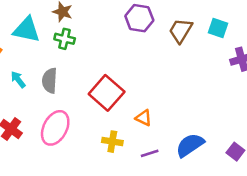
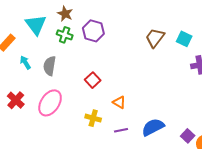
purple hexagon: (139, 18) -> (93, 31), moved
cyan triangle: (26, 30) -> (36, 25), turned 35
red square: (107, 93) -> (93, 80), size x0.6

